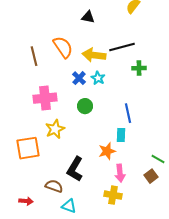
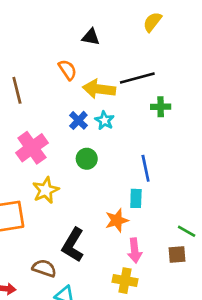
orange semicircle: (63, 47) -> (68, 70), moved, size x0.7
pink cross: (45, 98) -> (32, 148), turned -30
brown square: (151, 176) -> (177, 255), turned 32

